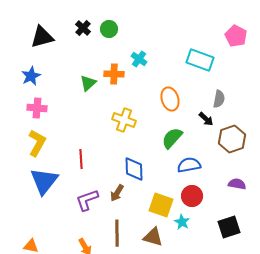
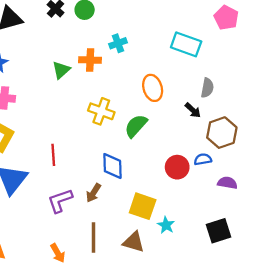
cyan cross: (139, 59) -> (118, 43), turned 35
green semicircle: (172, 138) -> (136, 126), moved
blue semicircle: (189, 165) -> (203, 159), moved, size x0.7
red circle: (192, 196) -> (177, 167), moved

